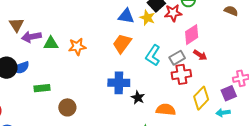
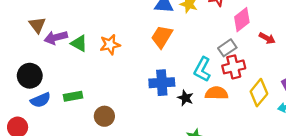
green triangle: (51, 43) -> (79, 43), turned 35
cyan L-shape: (153, 55) -> (202, 69), moved
red arrow: (200, 55) -> (267, 38), moved
blue semicircle: (21, 68) -> (41, 100), moved
orange semicircle: (166, 110) -> (217, 93), moved

